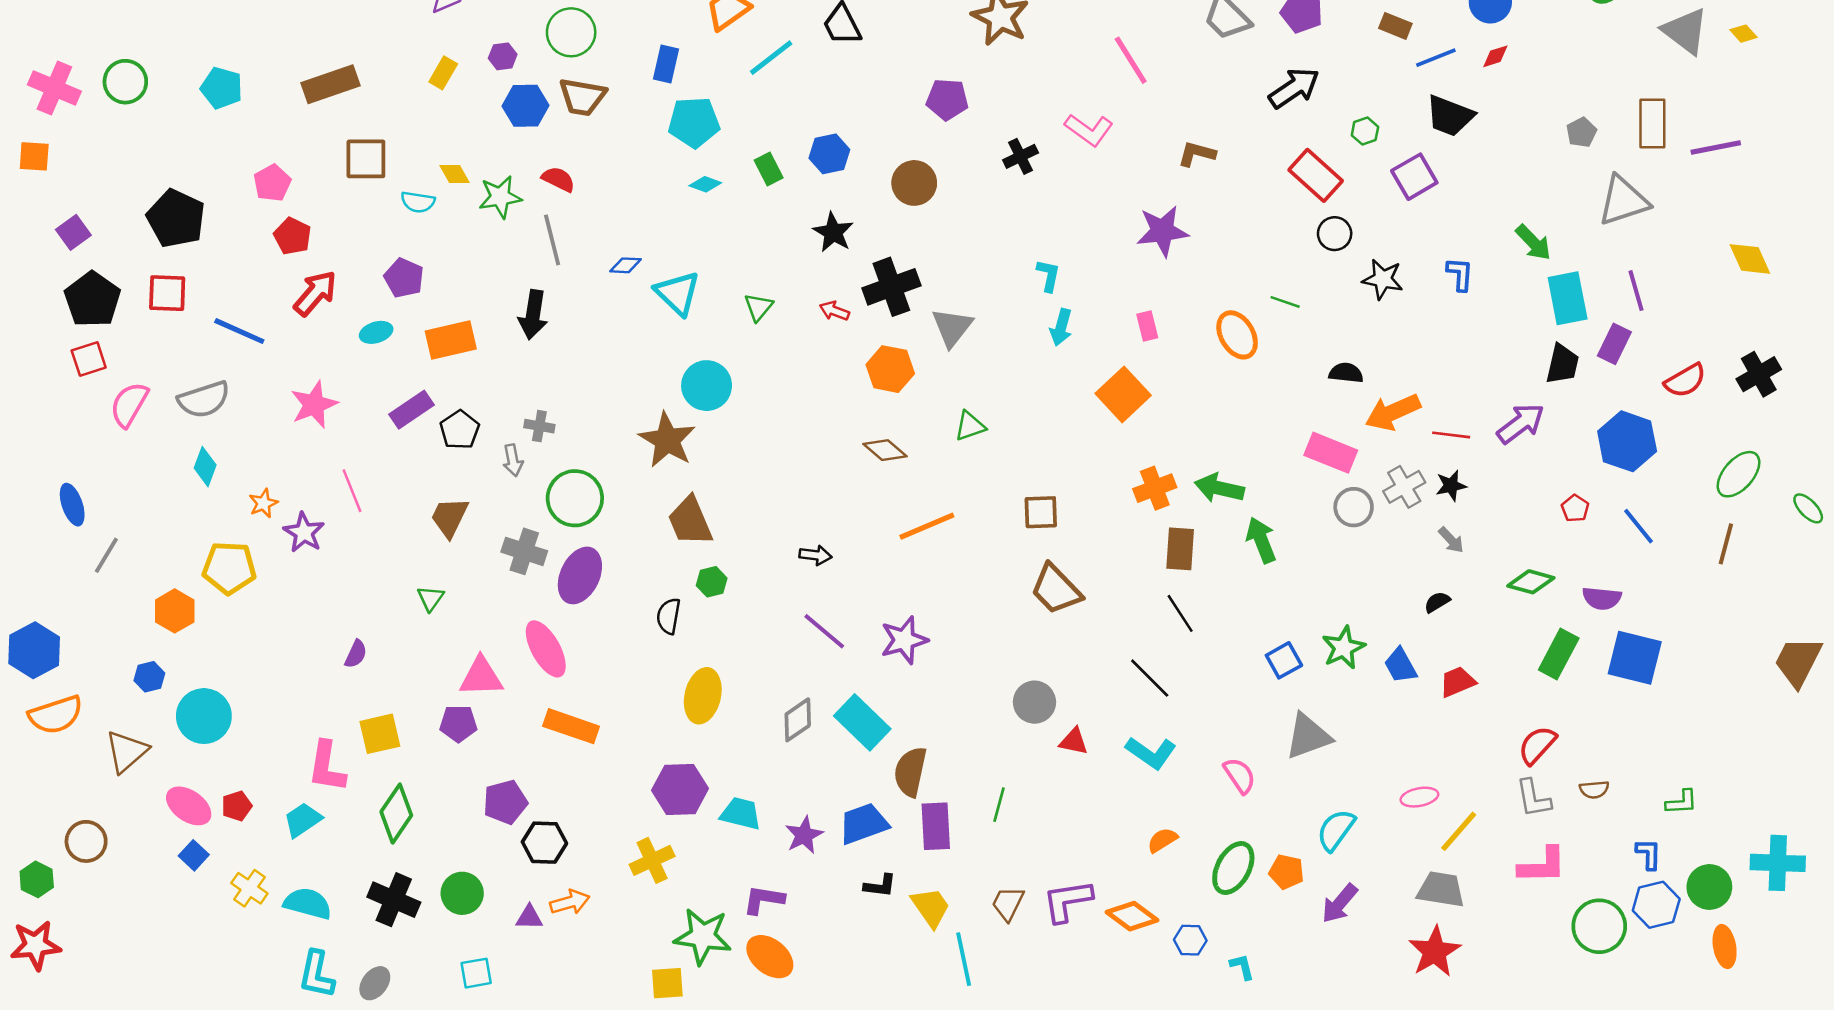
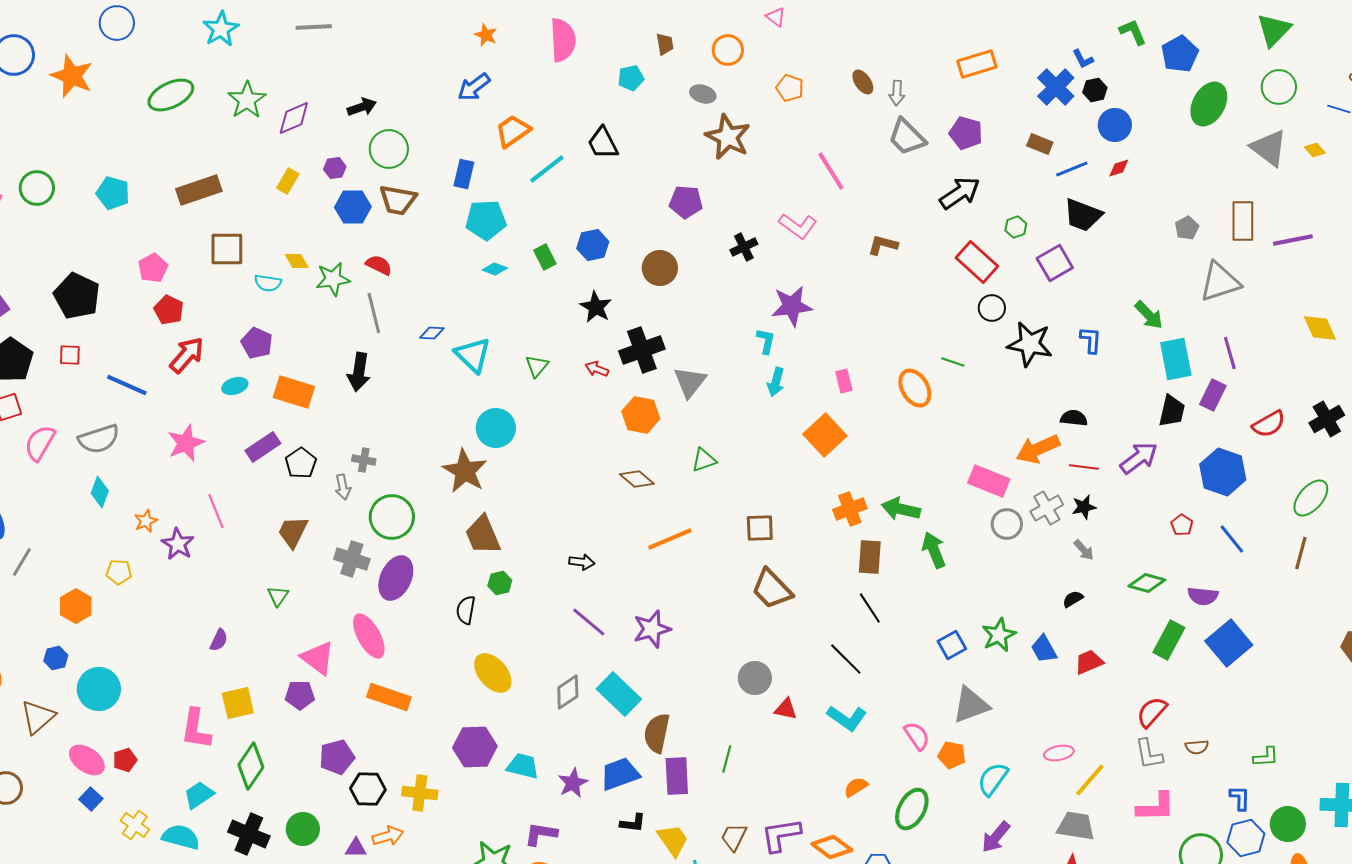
purple star: (1162, 231) -> (792, 306), moved
black star: (1383, 279) -> (1030, 344), size x1.4
red square: (167, 293) -> (70, 355), size x0.7
orange rectangle: (451, 340) -> (294, 392), turned 30
black semicircle: (1346, 373) -> (1074, 418), moved
yellow pentagon: (229, 568) -> (119, 572), size x0.6
blue square: (1635, 658) -> (1229, 643), turned 36
pink triangle: (481, 677) -> (318, 658), turned 39
yellow ellipse: (703, 696) -> (493, 673), turned -54
cyan trapezoid: (303, 820) -> (199, 795), moved
yellow cross: (652, 860) -> (420, 793), moved, turned 32
orange pentagon: (1286, 872) -> (952, 755), moved

